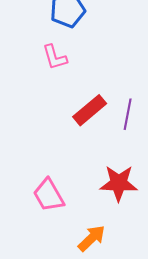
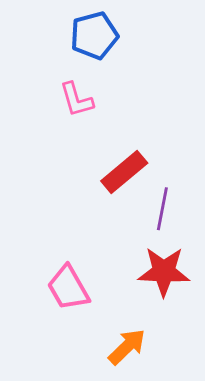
purple line: (128, 114) -> (162, 209), moved

